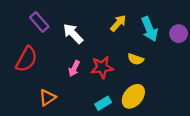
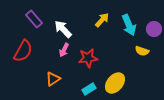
yellow semicircle: (136, 59) -> (142, 51), moved
pink arrow: (74, 68) -> (64, 50), moved
orange triangle: (47, 97) -> (53, 79), moved

